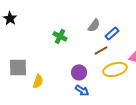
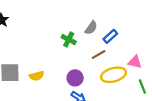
green cross: (60, 36) -> (69, 40), moved
yellow semicircle: (38, 81) -> (37, 76), moved, turned 56

